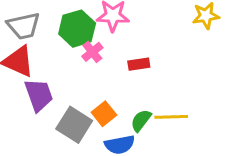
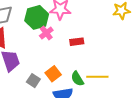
green semicircle: (141, 120) -> (77, 79), turned -70
gray square: (74, 125) -> (33, 81), size x0.6

